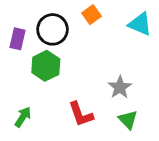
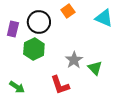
gray star: (120, 87) -> (74, 60), moved
green arrow: (23, 117) -> (17, 87), turned 91
green triangle: (128, 120) -> (95, 68), moved

